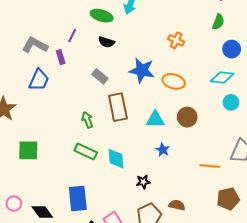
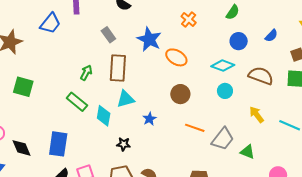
green arrow: (87, 120) -> (86, 73), turned 35
cyan triangle: (155, 120) -> (125, 99), moved, turned -30
orange line: (210, 166) -> (195, 128), moved

